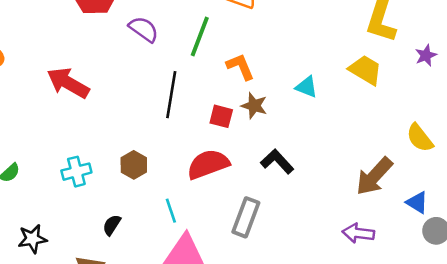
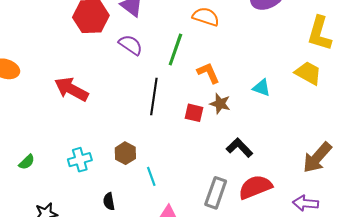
red semicircle: (208, 164) -> (255, 187), moved
cyan line: (171, 211) -> (151, 176), moved
black semicircle: (112, 225) -> (109, 202), turned -42

